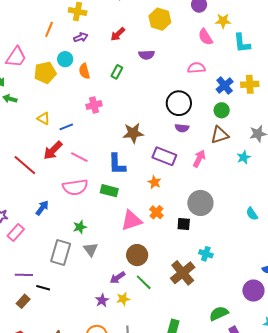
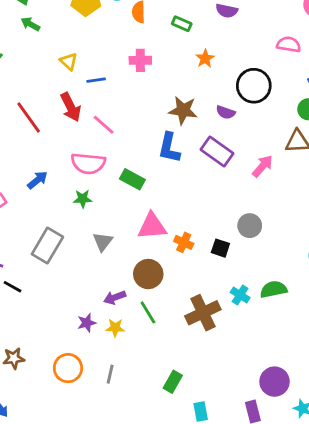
green rectangle: (117, 72) -> (182, 24), turned 72
purple semicircle: (182, 128) -> (226, 112), moved
red arrow: (53, 150) -> (71, 107), turned -85
blue L-shape: (117, 164) -> (169, 148), moved
orange star: (154, 182) -> (205, 59), moved
gray circle: (200, 203) -> (250, 226), size x0.7
orange cross: (156, 212) -> (184, 242), moved, turned -32
green star: (80, 227) -> (83, 199), moved
gray triangle: (91, 250) -> (103, 242), moved
purple circle: (253, 291) -> (275, 382), moved
green semicircle: (219, 313) -> (274, 289), moved

